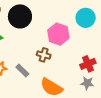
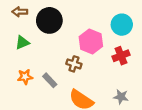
red cross: (88, 64) -> (121, 56), moved

